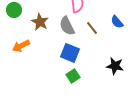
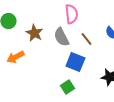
blue square: (70, 53) -> (75, 62), moved

